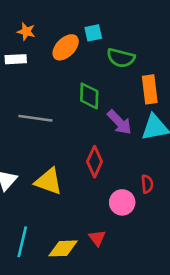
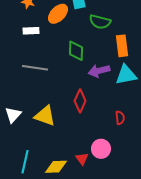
white rectangle: (16, 59) -> (31, 31), moved
purple arrow: (120, 122) -> (99, 71), turned 120
pink circle: (122, 202) -> (101, 149), moved

